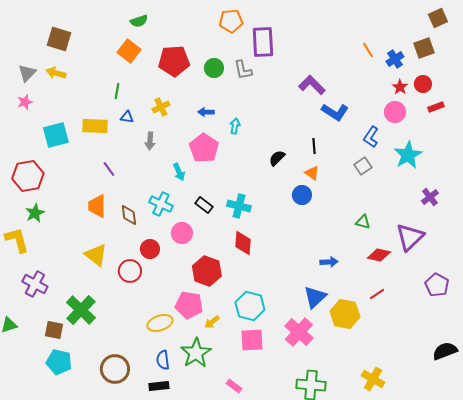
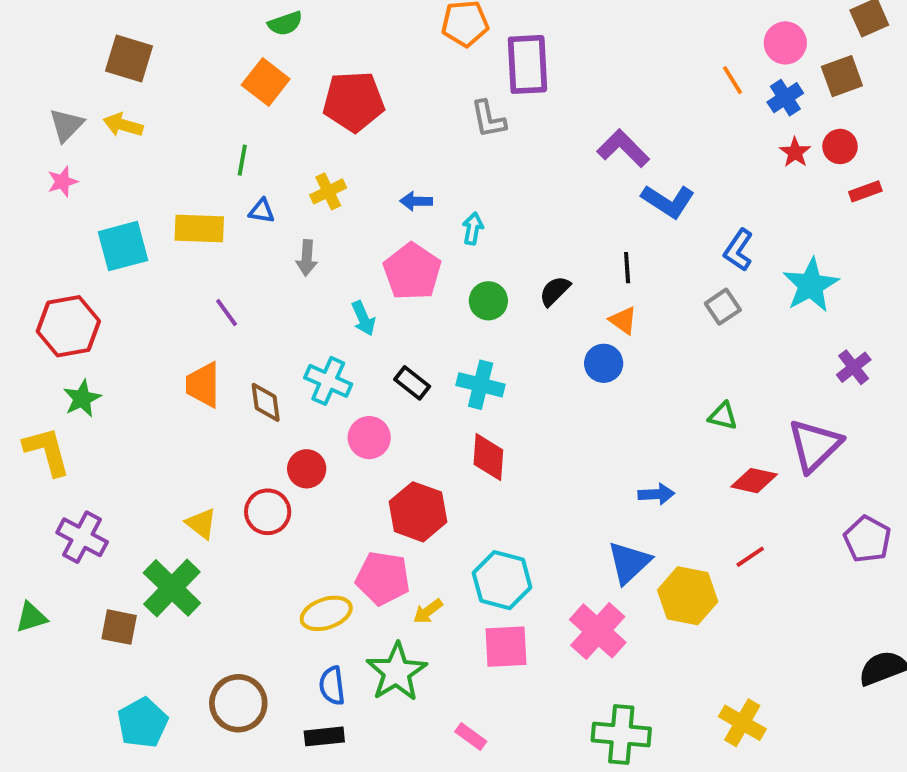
green circle: (214, 68) -> (488, 301), moved
pink circle: (395, 112) -> (785, 43), moved
yellow triangle: (96, 255) -> (201, 524), moved, size x0.7
cyan pentagon: (59, 362) -> (143, 723), moved, turned 30

